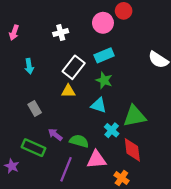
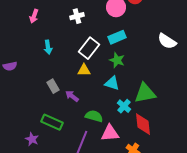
purple arrow: (55, 135) -> (72, 96), moved

